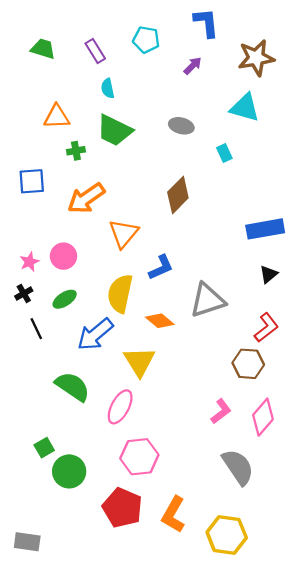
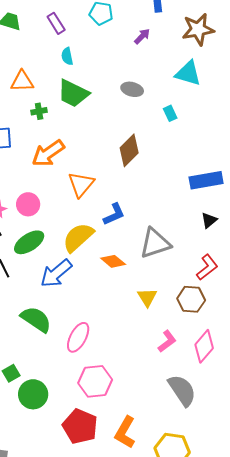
yellow semicircle: (120, 294) -> (78, 237), turned 36
green ellipse: (65, 299) -> (29, 242), size x1.4
yellow triangle: (139, 362) -> (147, 297), moved, size x0.7

